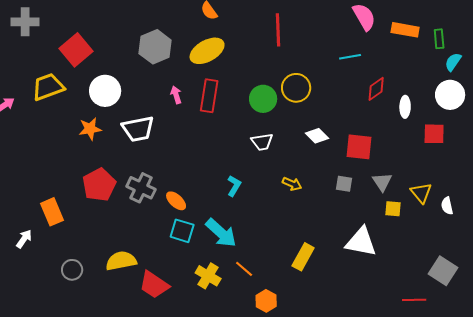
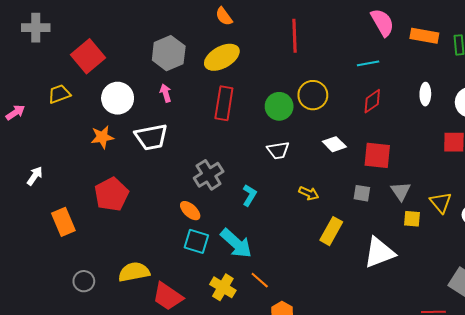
yellow trapezoid: (48, 87) -> (59, 94), size x0.7
red diamond: (376, 89) -> (372, 101), moved
pink arrow: (176, 95) -> (166, 93), moved
white ellipse: (405, 107) -> (425, 94), moved
gray cross: (141, 188) -> (209, 175), moved, turned 32
white arrow: (24, 239) -> (35, 176), moved
white triangle: (361, 242) -> (379, 253), turned -32
yellow rectangle: (303, 257) -> (331, 231), moved

